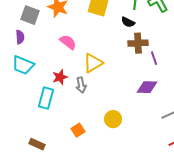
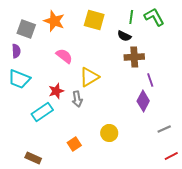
purple line: (154, 58) -> (150, 80), moved
purple diamond: (147, 87) -> (143, 101), turned -65
cyan rectangle: (46, 98) -> (42, 112), turned 40

